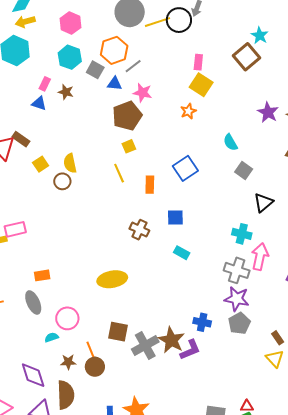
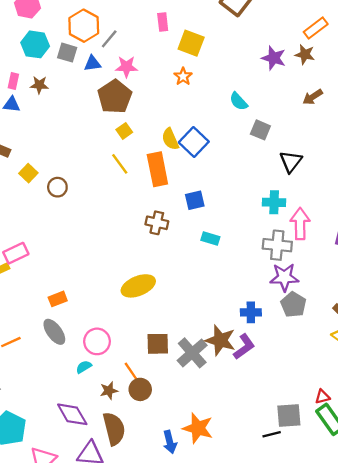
pink rectangle: (198, 62) -> (163, 22), moved
yellow semicircle: (70, 163) -> (170, 139), moved
orange rectangle: (150, 185) -> (157, 169), size x1.6

